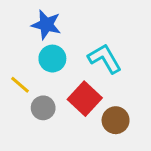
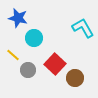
blue star: (46, 25) -> (18, 18), moved
cyan L-shape: (105, 59) -> (83, 28), moved

